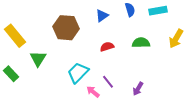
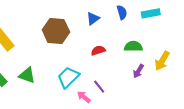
yellow arrow: (176, 39) -> (162, 61), moved
green triangle: (38, 59) -> (27, 75), moved, turned -42
purple arrow: (138, 89) -> (138, 71), moved

